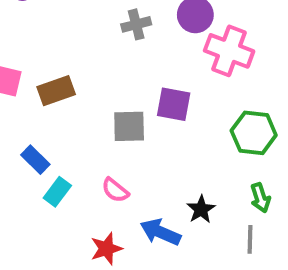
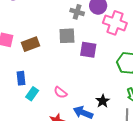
gray cross: (136, 24) -> (77, 12), moved, turned 32
gray square: (129, 126) -> (67, 36), moved
blue rectangle: (35, 160) -> (21, 78), turned 40

